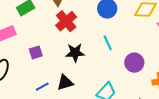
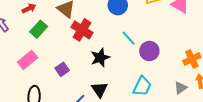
purple circle: (134, 63) -> (149, 51), moved
black triangle: (65, 83) -> (100, 90), turned -30

